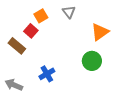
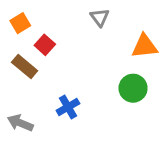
orange square: (41, 16) -> (20, 23), moved
orange triangle: (100, 32) -> (145, 46), turned 30

